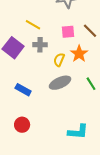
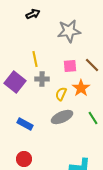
yellow line: (33, 25) -> (35, 59), turned 49

